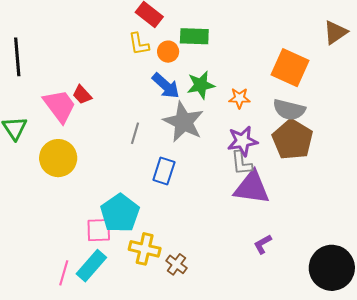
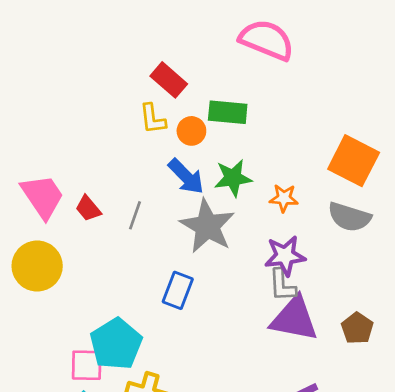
red trapezoid: (82, 95) -> (88, 208), moved
gray line: (135, 133) -> (135, 215), moved
brown pentagon: (293, 140) -> (357, 328), moved, size x0.6

